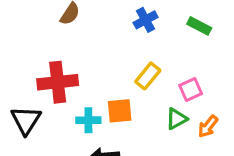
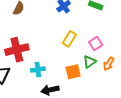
orange square: (120, 111) -> (73, 72), moved

